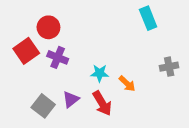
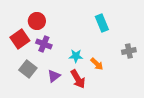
cyan rectangle: (148, 18) -> (102, 23), moved
gray square: (43, 106) -> (28, 69), moved

